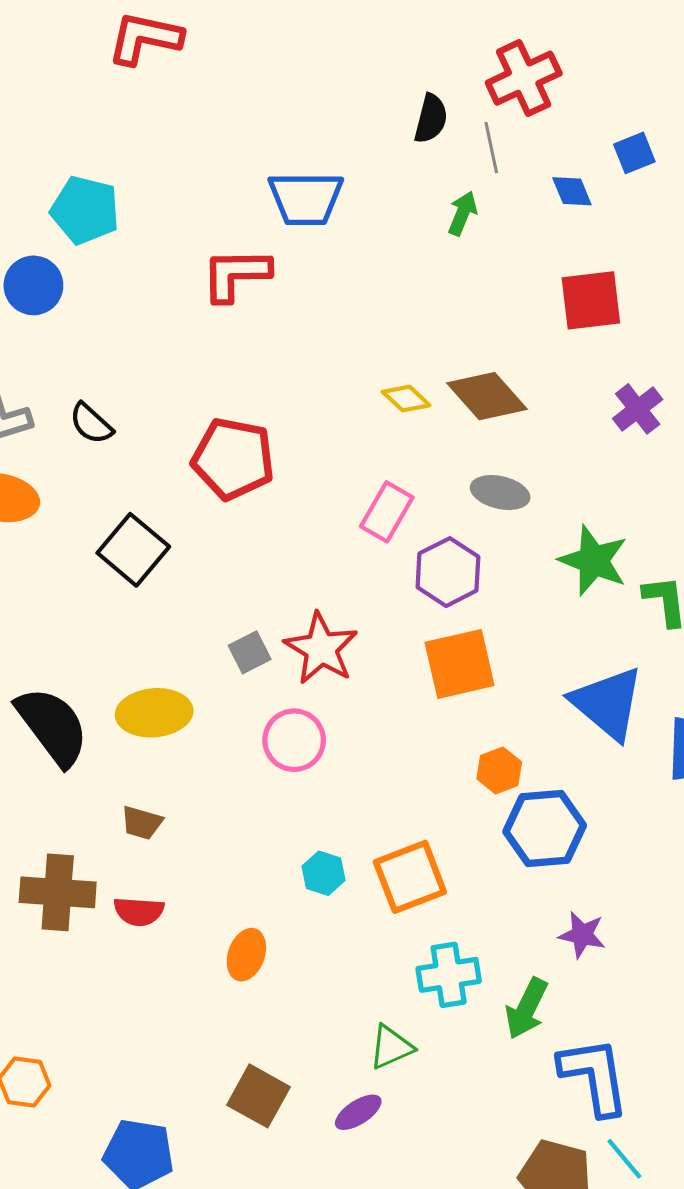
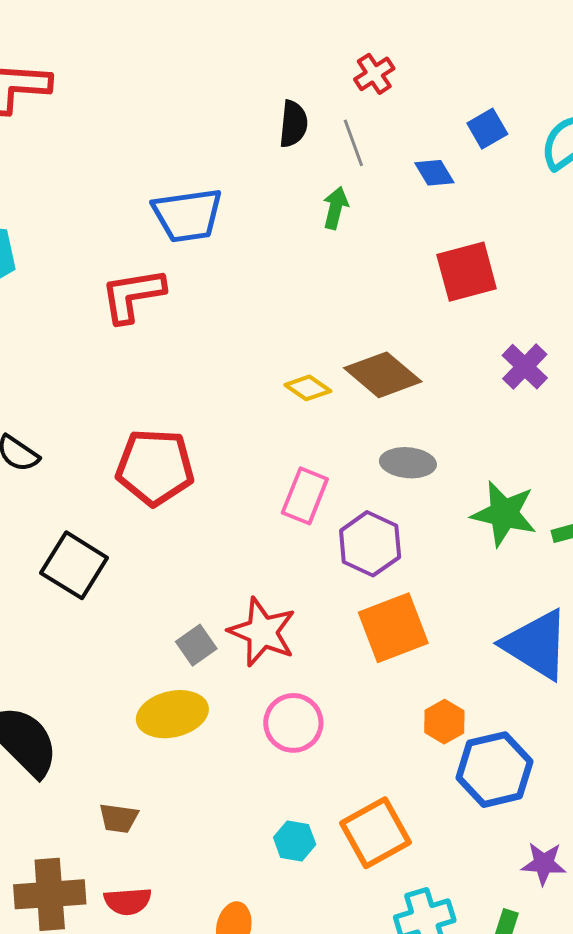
red cross: (524, 78) -> (374, 74), size x0.6
yellow ellipse: (154, 713) -> (172, 714), moved
pink circle: (294, 740) -> (293, 723), moved

